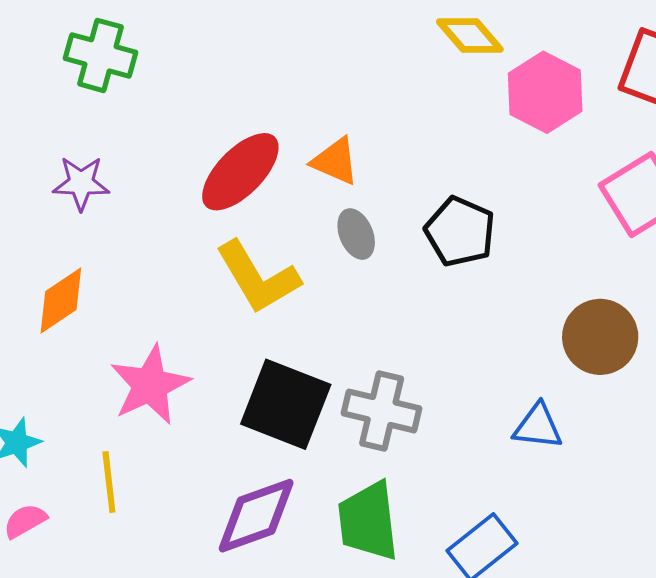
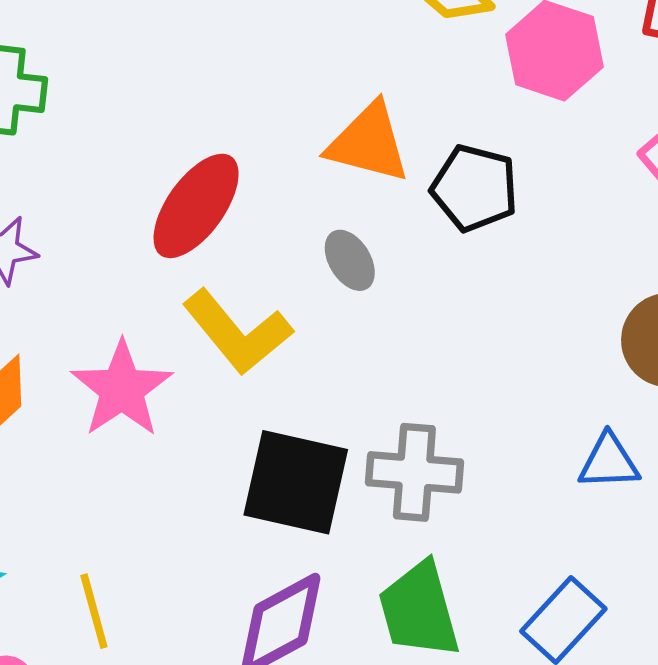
orange triangle: (335, 161) -> (368, 143), moved, size x1.4
black pentagon: (460, 232) -> (475, 188), moved
pink star: (150, 385) -> (122, 389), moved

